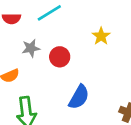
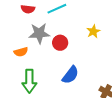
gray star: (31, 48) -> (39, 33), size x1.5

